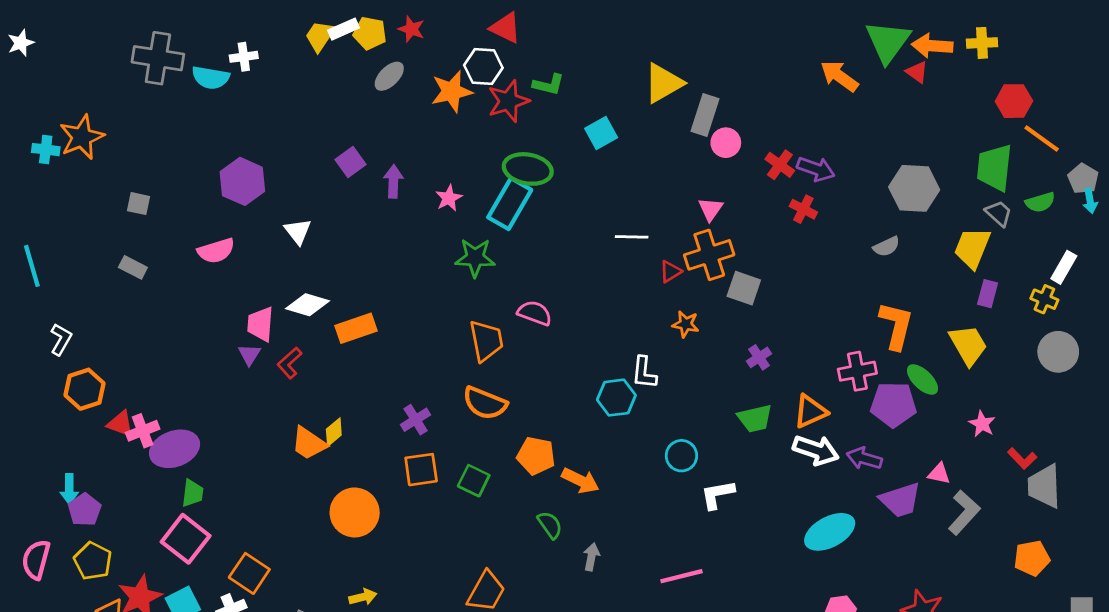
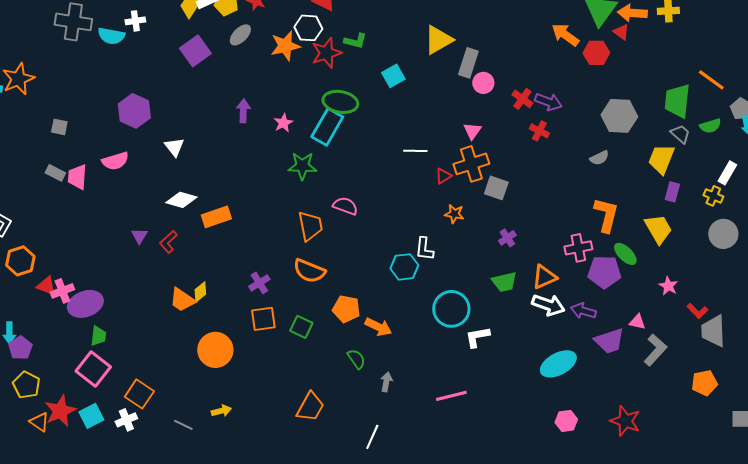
red hexagon: (1014, 101) -> (596, 53), moved
purple square: (350, 162) -> (195, 51), moved, size x1.4
pink trapezoid: (260, 324) -> (77, 177), moved
cyan circle: (681, 456) -> (451, 309), size x1.6

